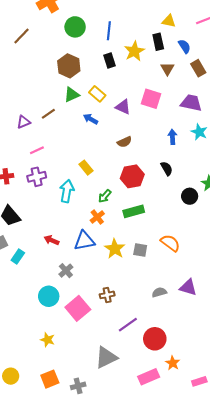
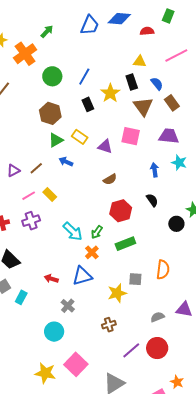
blue line: (109, 31) -> (84, 77), turned 30
brown triangle: (167, 69) -> (143, 106), size x1.5
brown line: (48, 114) -> (36, 168), moved
blue arrow: (91, 119) -> (66, 162), moved
yellow rectangle: (86, 168) -> (50, 195), moved
cyan arrow: (67, 191) -> (73, 231), moved, turned 130
orange semicircle: (170, 243) -> (163, 270), turned 66
yellow star: (115, 249) -> (117, 293), moved, turned 30
pink square: (78, 308) -> (76, 364), moved
red circle: (155, 339) -> (157, 348), moved
yellow star: (48, 340) -> (45, 373), moved, size x1.5

